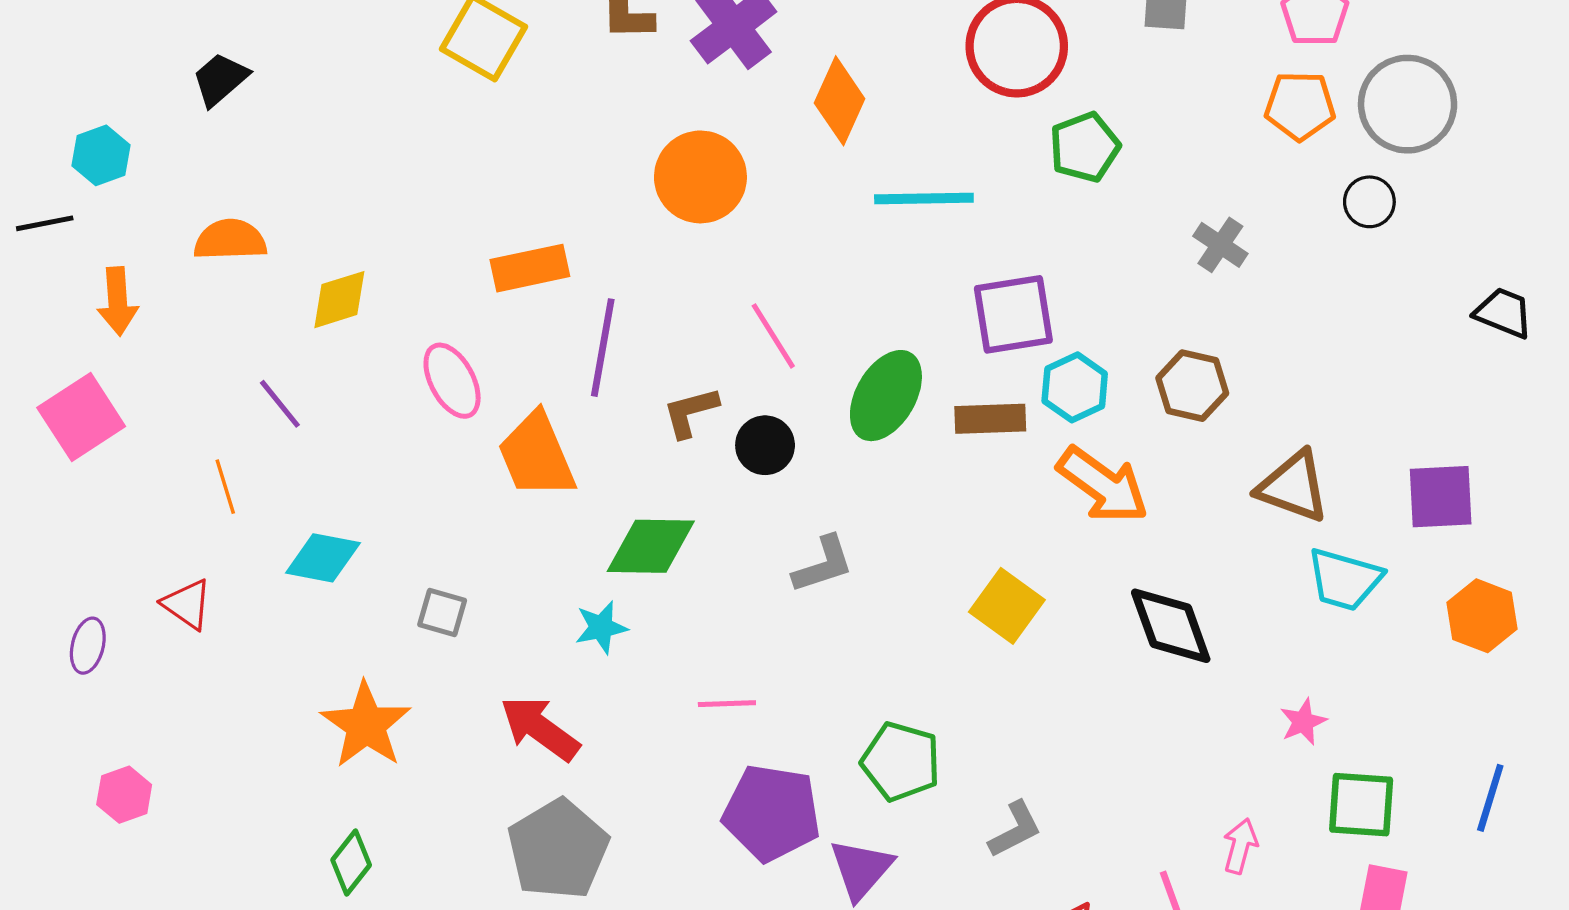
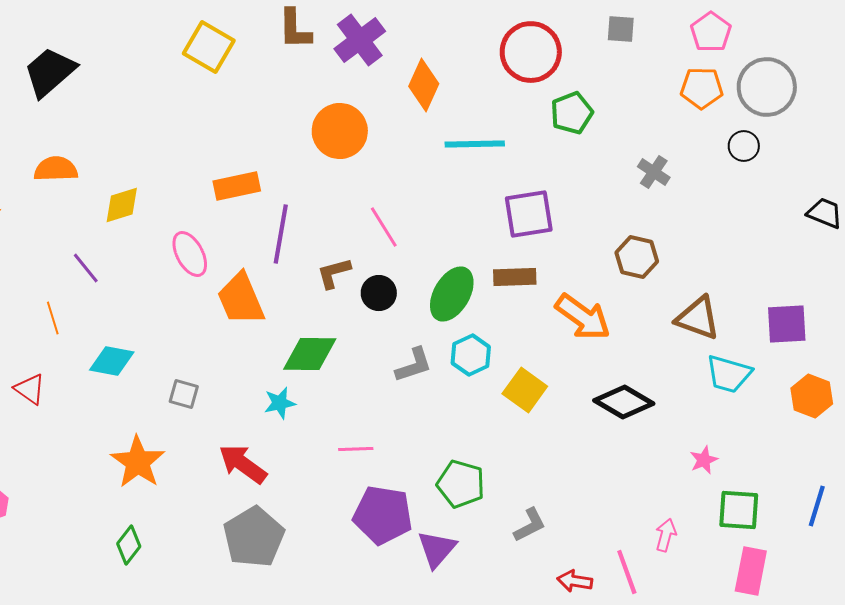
black trapezoid: (220, 79) -> (50, 72), size x1.5
cyan hexagon: (1075, 387) -> (471, 355), moved
green ellipse: (886, 396) -> (452, 294), moved
black diamond: (1171, 626) -> (624, 402), turned -40

